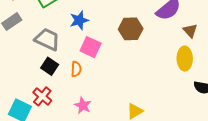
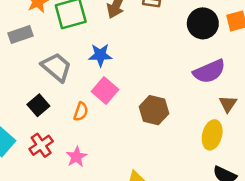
brown hexagon: (131, 29) -> (154, 110), moved
black square: (50, 66) -> (38, 105), moved
red cross: (42, 96) -> (41, 145), moved

